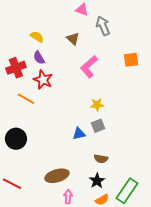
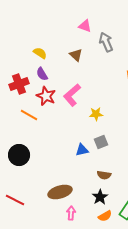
pink L-shape: (89, 67) -> (72, 95), moved
yellow star: (97, 105) -> (96, 114), moved

